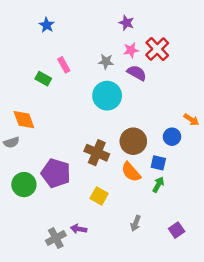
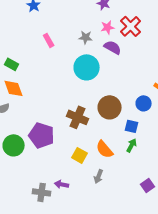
green rectangle: (43, 79) -> (12, 64), moved
orange semicircle: (131, 172) -> (105, 149), moved
gray arrow: (136, 223) -> (99, 176), moved
gray cross: (56, 238) -> (42, 192), turned 36

